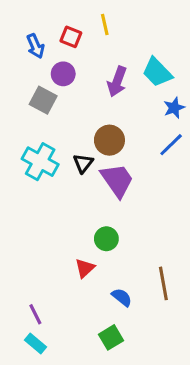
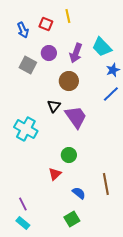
purple circle: (63, 74) -> (49, 53), moved
brown circle: (109, 140) -> (69, 81), moved
cyan cross: (40, 162) -> (26, 129), moved

